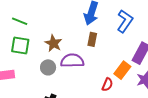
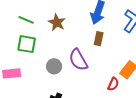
brown star: (53, 43) -> (57, 23), moved
purple semicircle: (72, 61) -> (78, 60), turned -120

